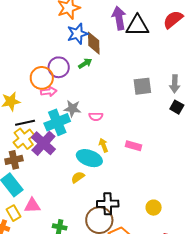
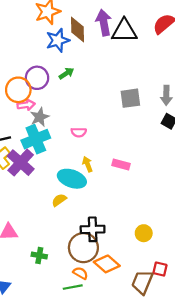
brown diamond: (94, 43) -> (78, 30), moved
gray star: (72, 109) -> (40, 117), moved, turned -30

